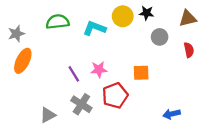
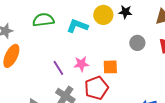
gray circle: (160, 37) -> (137, 43), moved
orange square: (141, 73) -> (110, 67), moved

